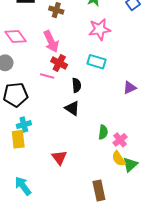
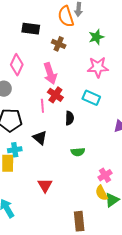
pink diamond: (16, 36) -> (17, 65), turned 55
pink line: (47, 76) -> (42, 106), turned 64
black triangle: (72, 108) -> (40, 138), moved
green semicircle: (103, 132) -> (78, 152), moved, turned 72

